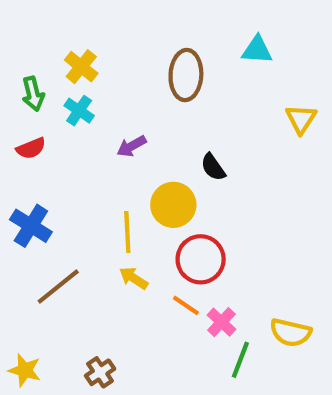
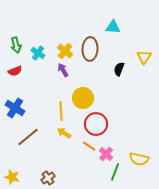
cyan triangle: (257, 50) -> (113, 27), moved
yellow cross: (81, 67) -> (65, 51), moved
brown ellipse: (186, 75) -> (90, 49), moved
purple arrow: (131, 146) -> (63, 70), turned 88
black semicircle: (213, 167) -> (119, 69), moved, turned 56

